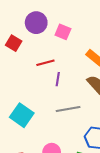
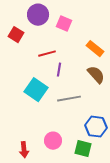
cyan square: (22, 115) -> (36, 90), moved

